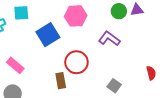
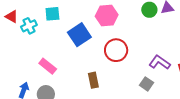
purple L-shape: (109, 39) -> (160, 62), moved
red circle: (76, 62) -> (116, 50), moved

